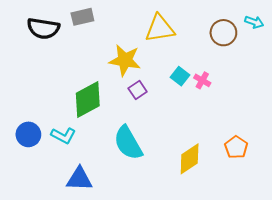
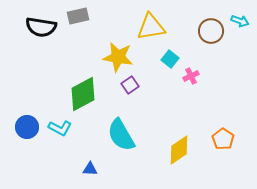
cyan square: (180, 76) -> (170, 59), moved
pink cross: (202, 80) -> (191, 76), turned 35
blue triangle: (79, 179) -> (90, 169), moved, size x0.6

